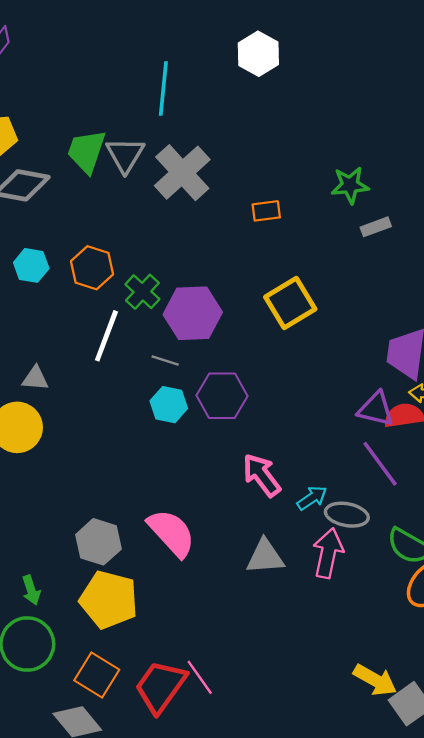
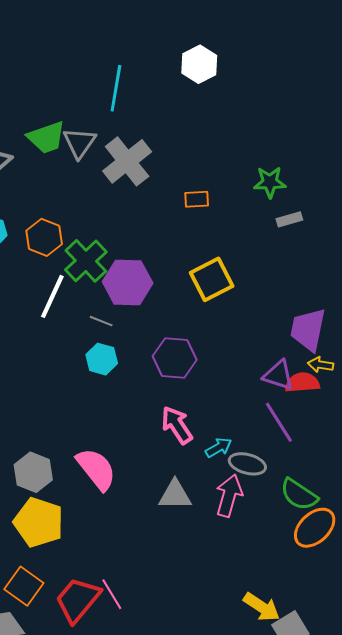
green trapezoid: (86, 151) -> (46, 137), turned -132
green cross: (142, 292) -> (86, 261), size x1.4
purple hexagon: (222, 396) -> (175, 358), moved

